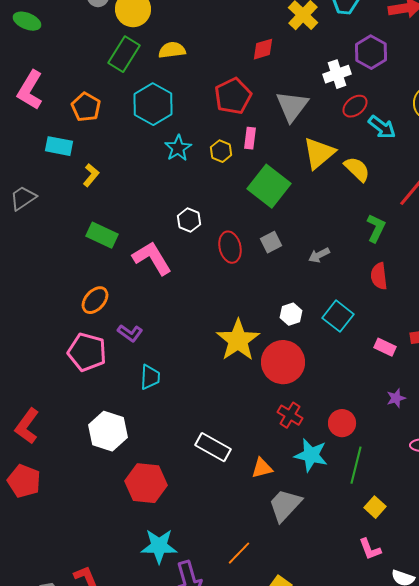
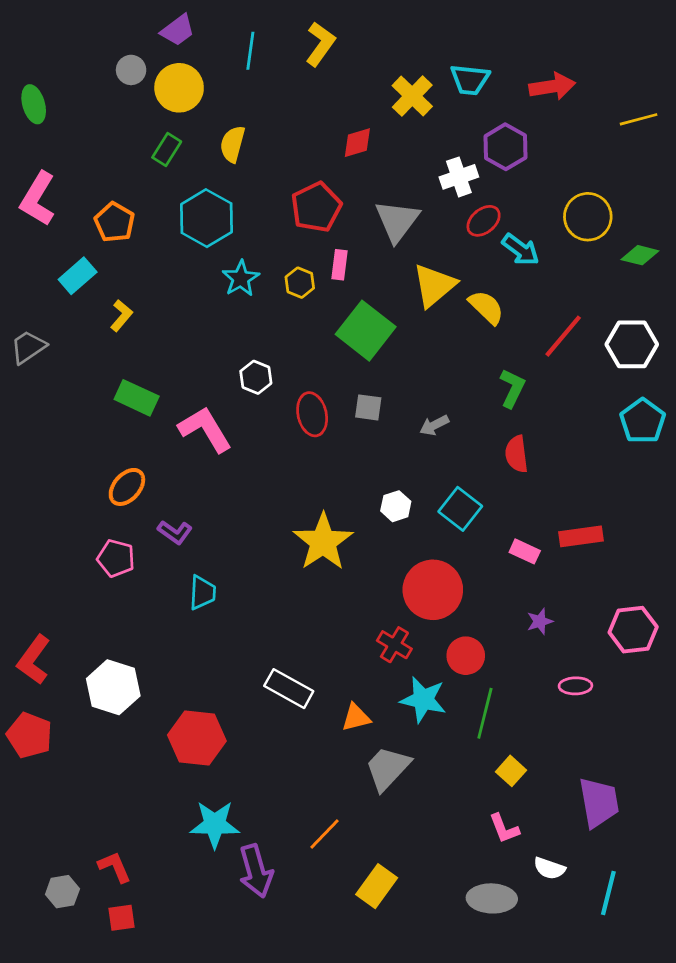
green ellipse: (27, 21) -> (34, 104), turned 52
yellow semicircle: (172, 50) -> (233, 144), turned -68
green rectangle: (124, 54) -> (167, 150), size x0.7
cyan rectangle: (59, 146) -> (78, 276), turned -52
gray square: (271, 242) -> (368, 407), turned 35
pink pentagon: (87, 352) -> (116, 558), size x0.7
red circle: (283, 362) -> (433, 590), moved
white hexagon: (108, 431) -> (113, 687), moved

